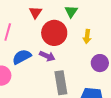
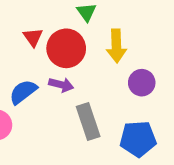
red triangle: (35, 12) -> (33, 37), moved
yellow arrow: (87, 36) -> (116, 46), size x1.5

